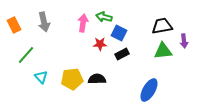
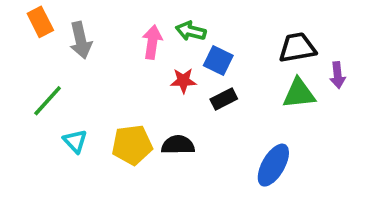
orange rectangle: (14, 25) -> (40, 22), moved

